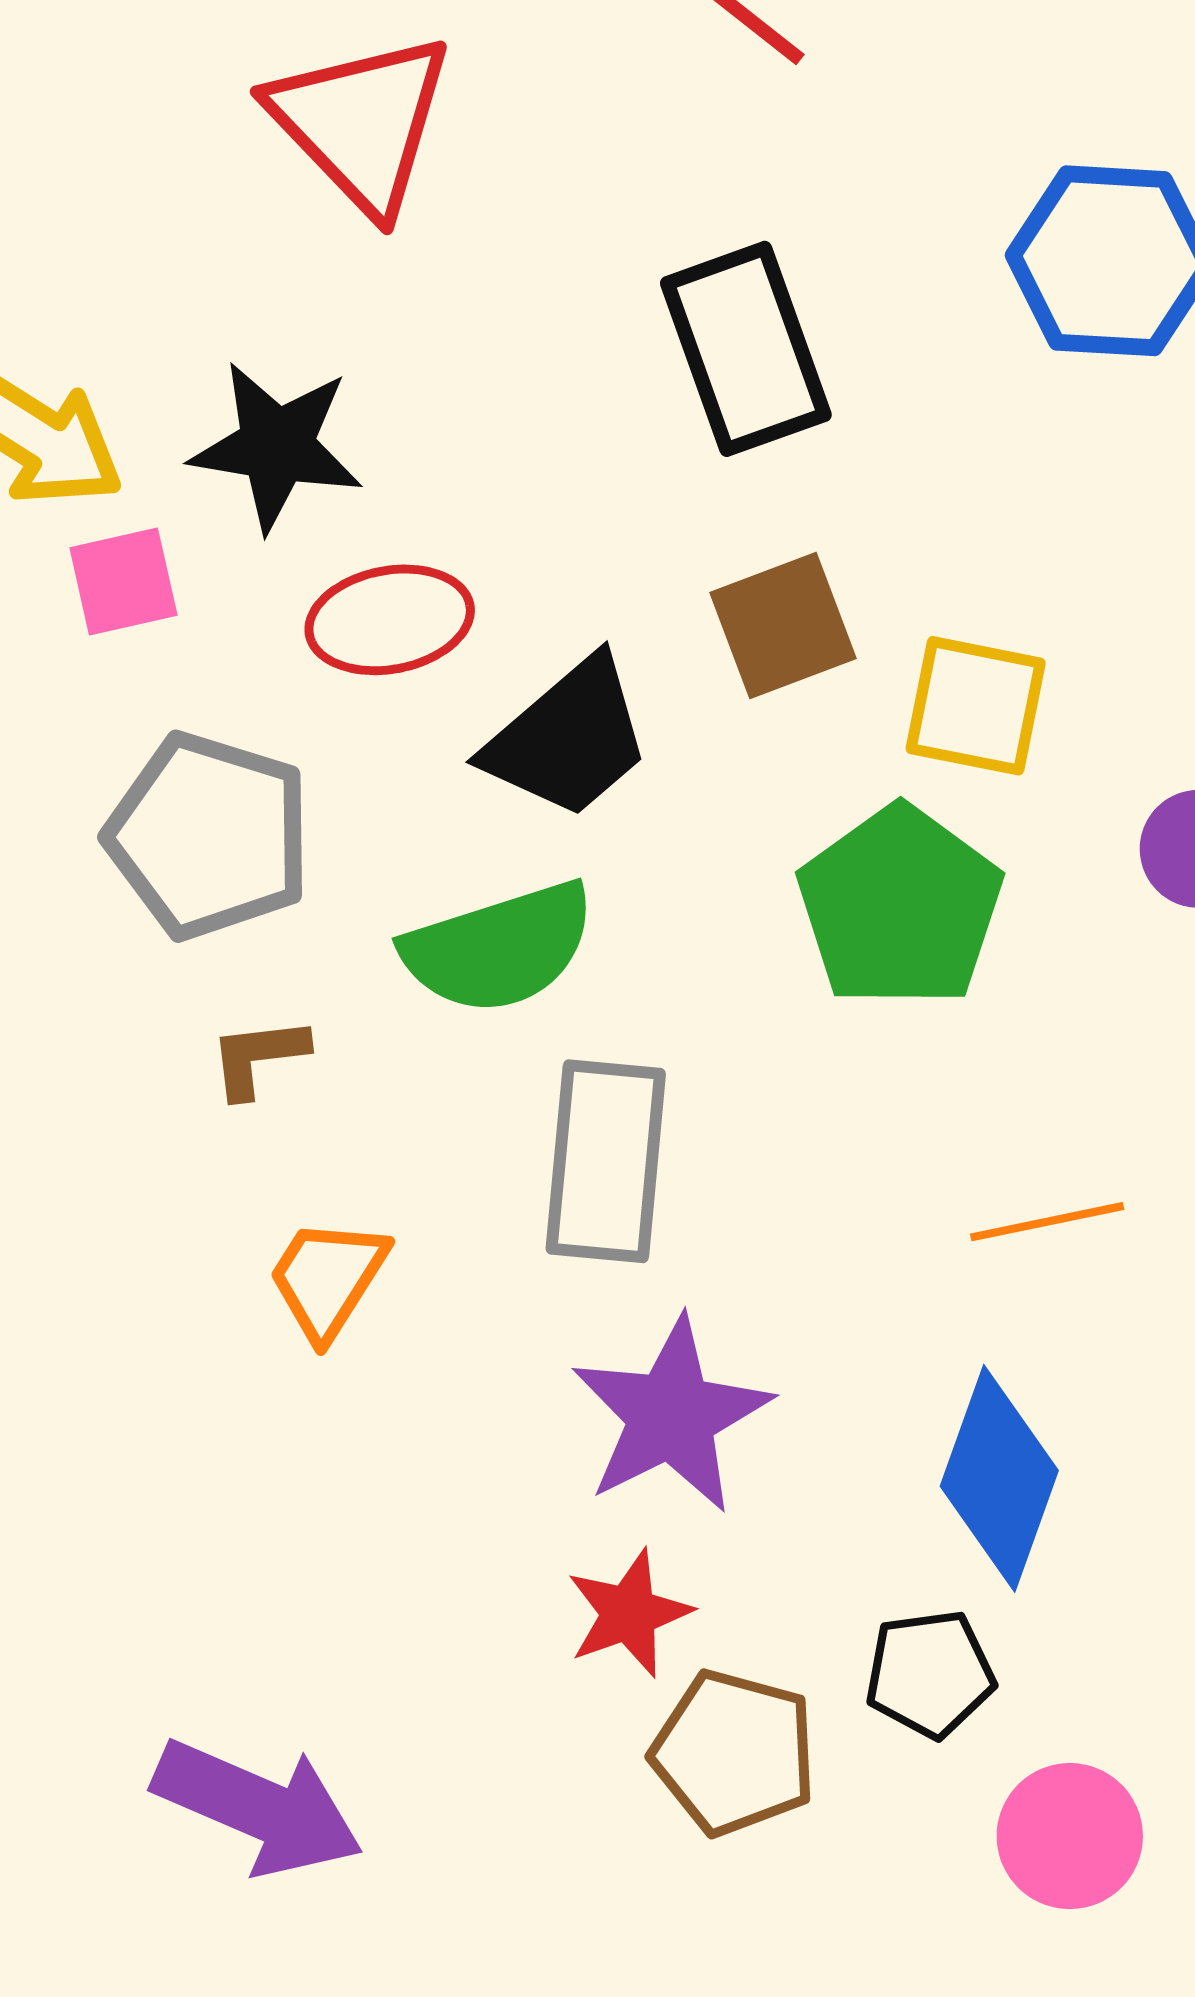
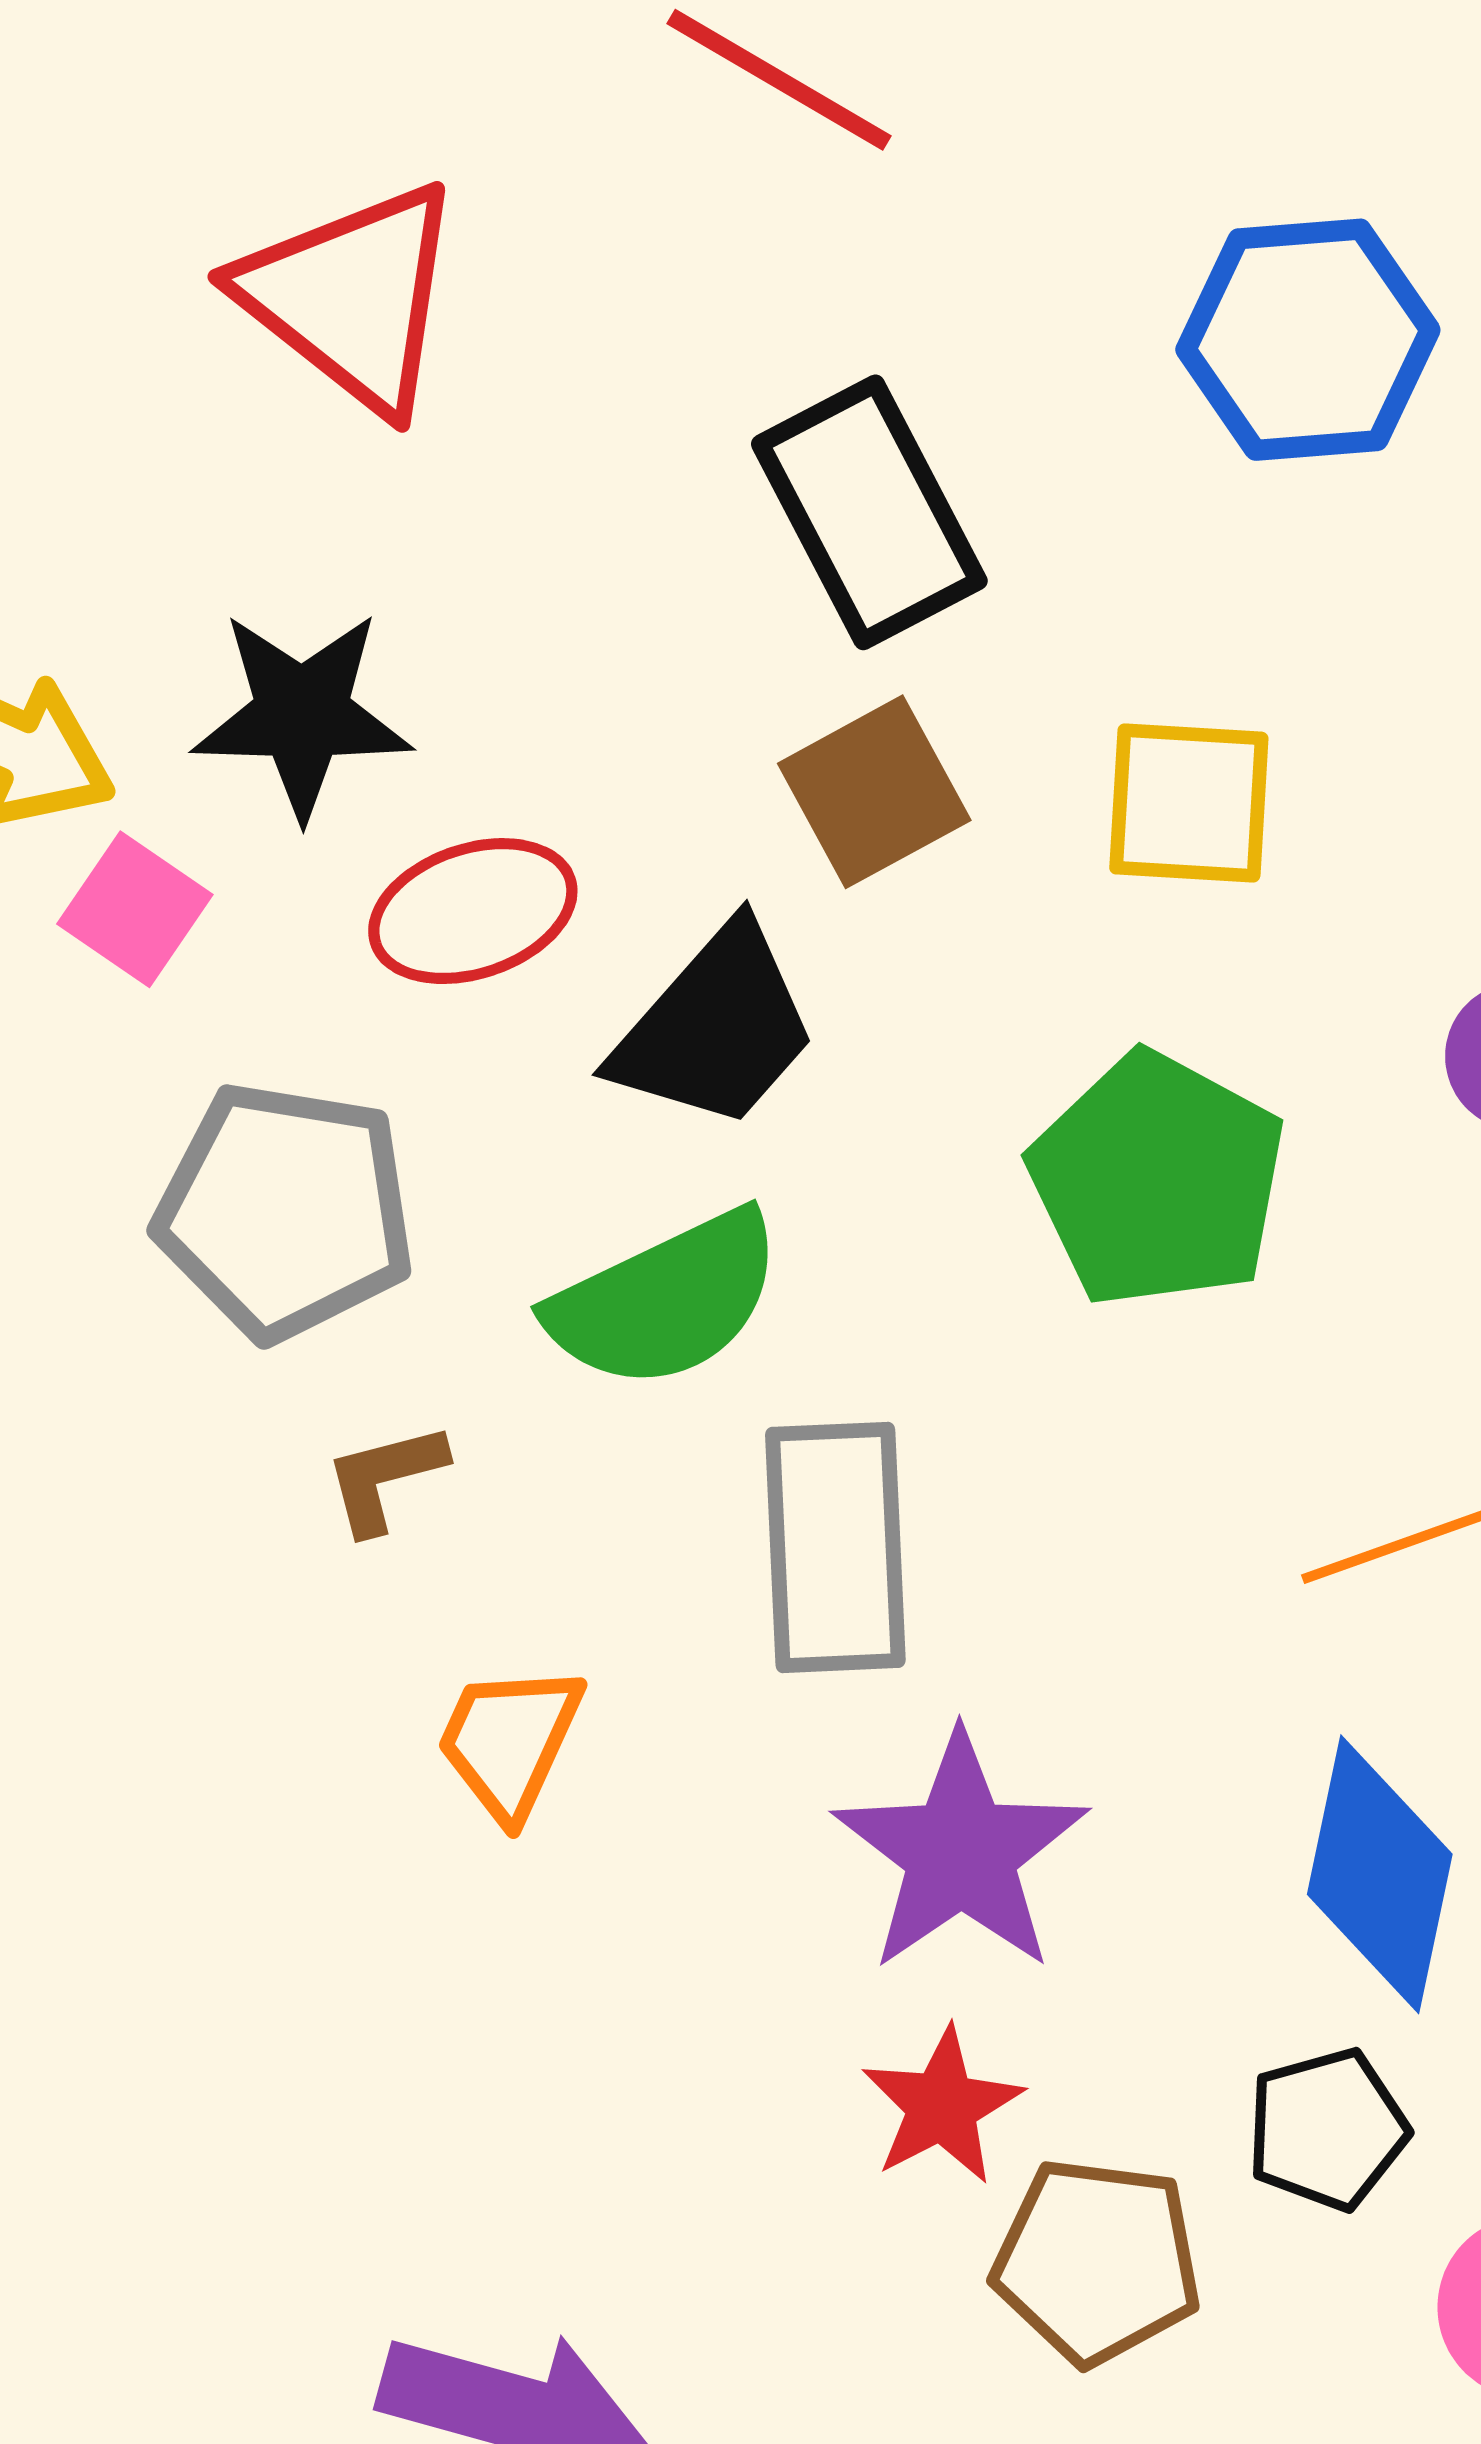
pink square: (123, 581) -> (135, 909), turned -35
brown square: (783, 626) -> (874, 792), moved
yellow square: (976, 706) -> (1189, 803), moved

